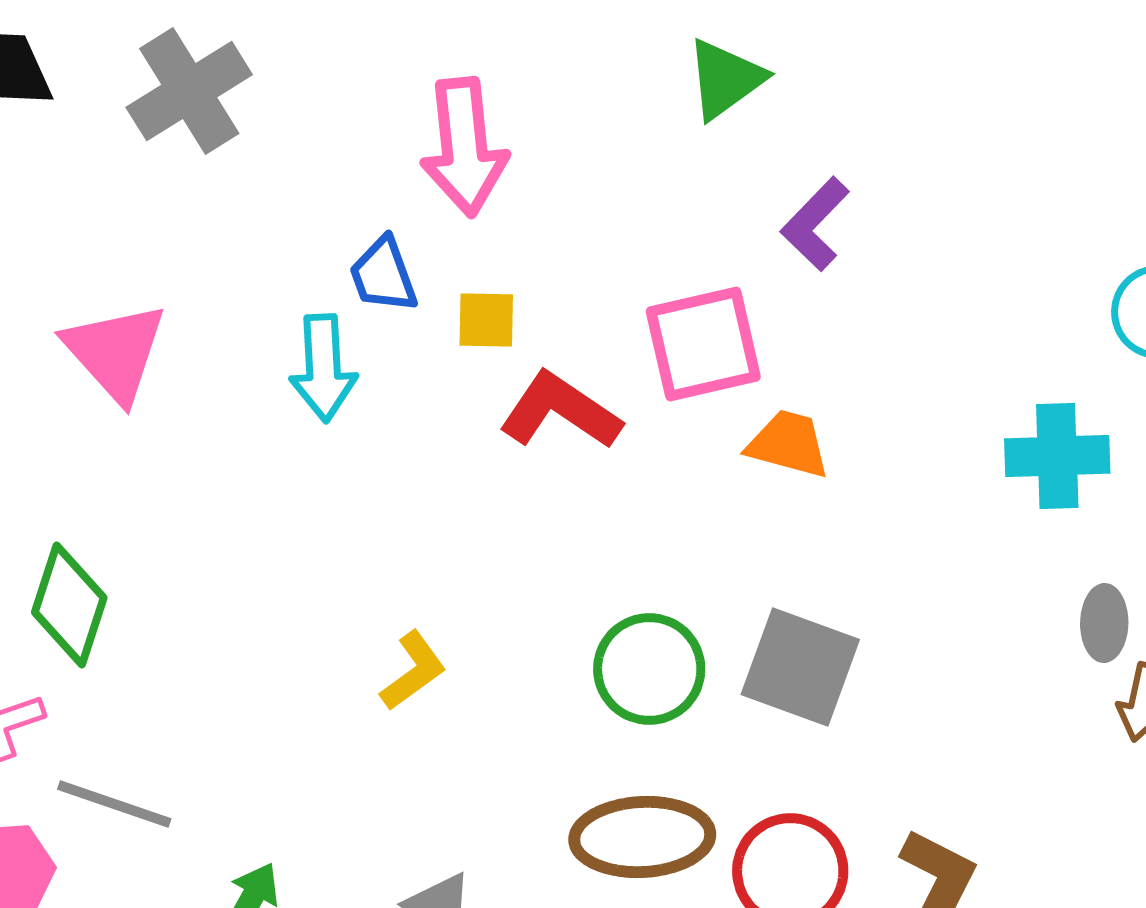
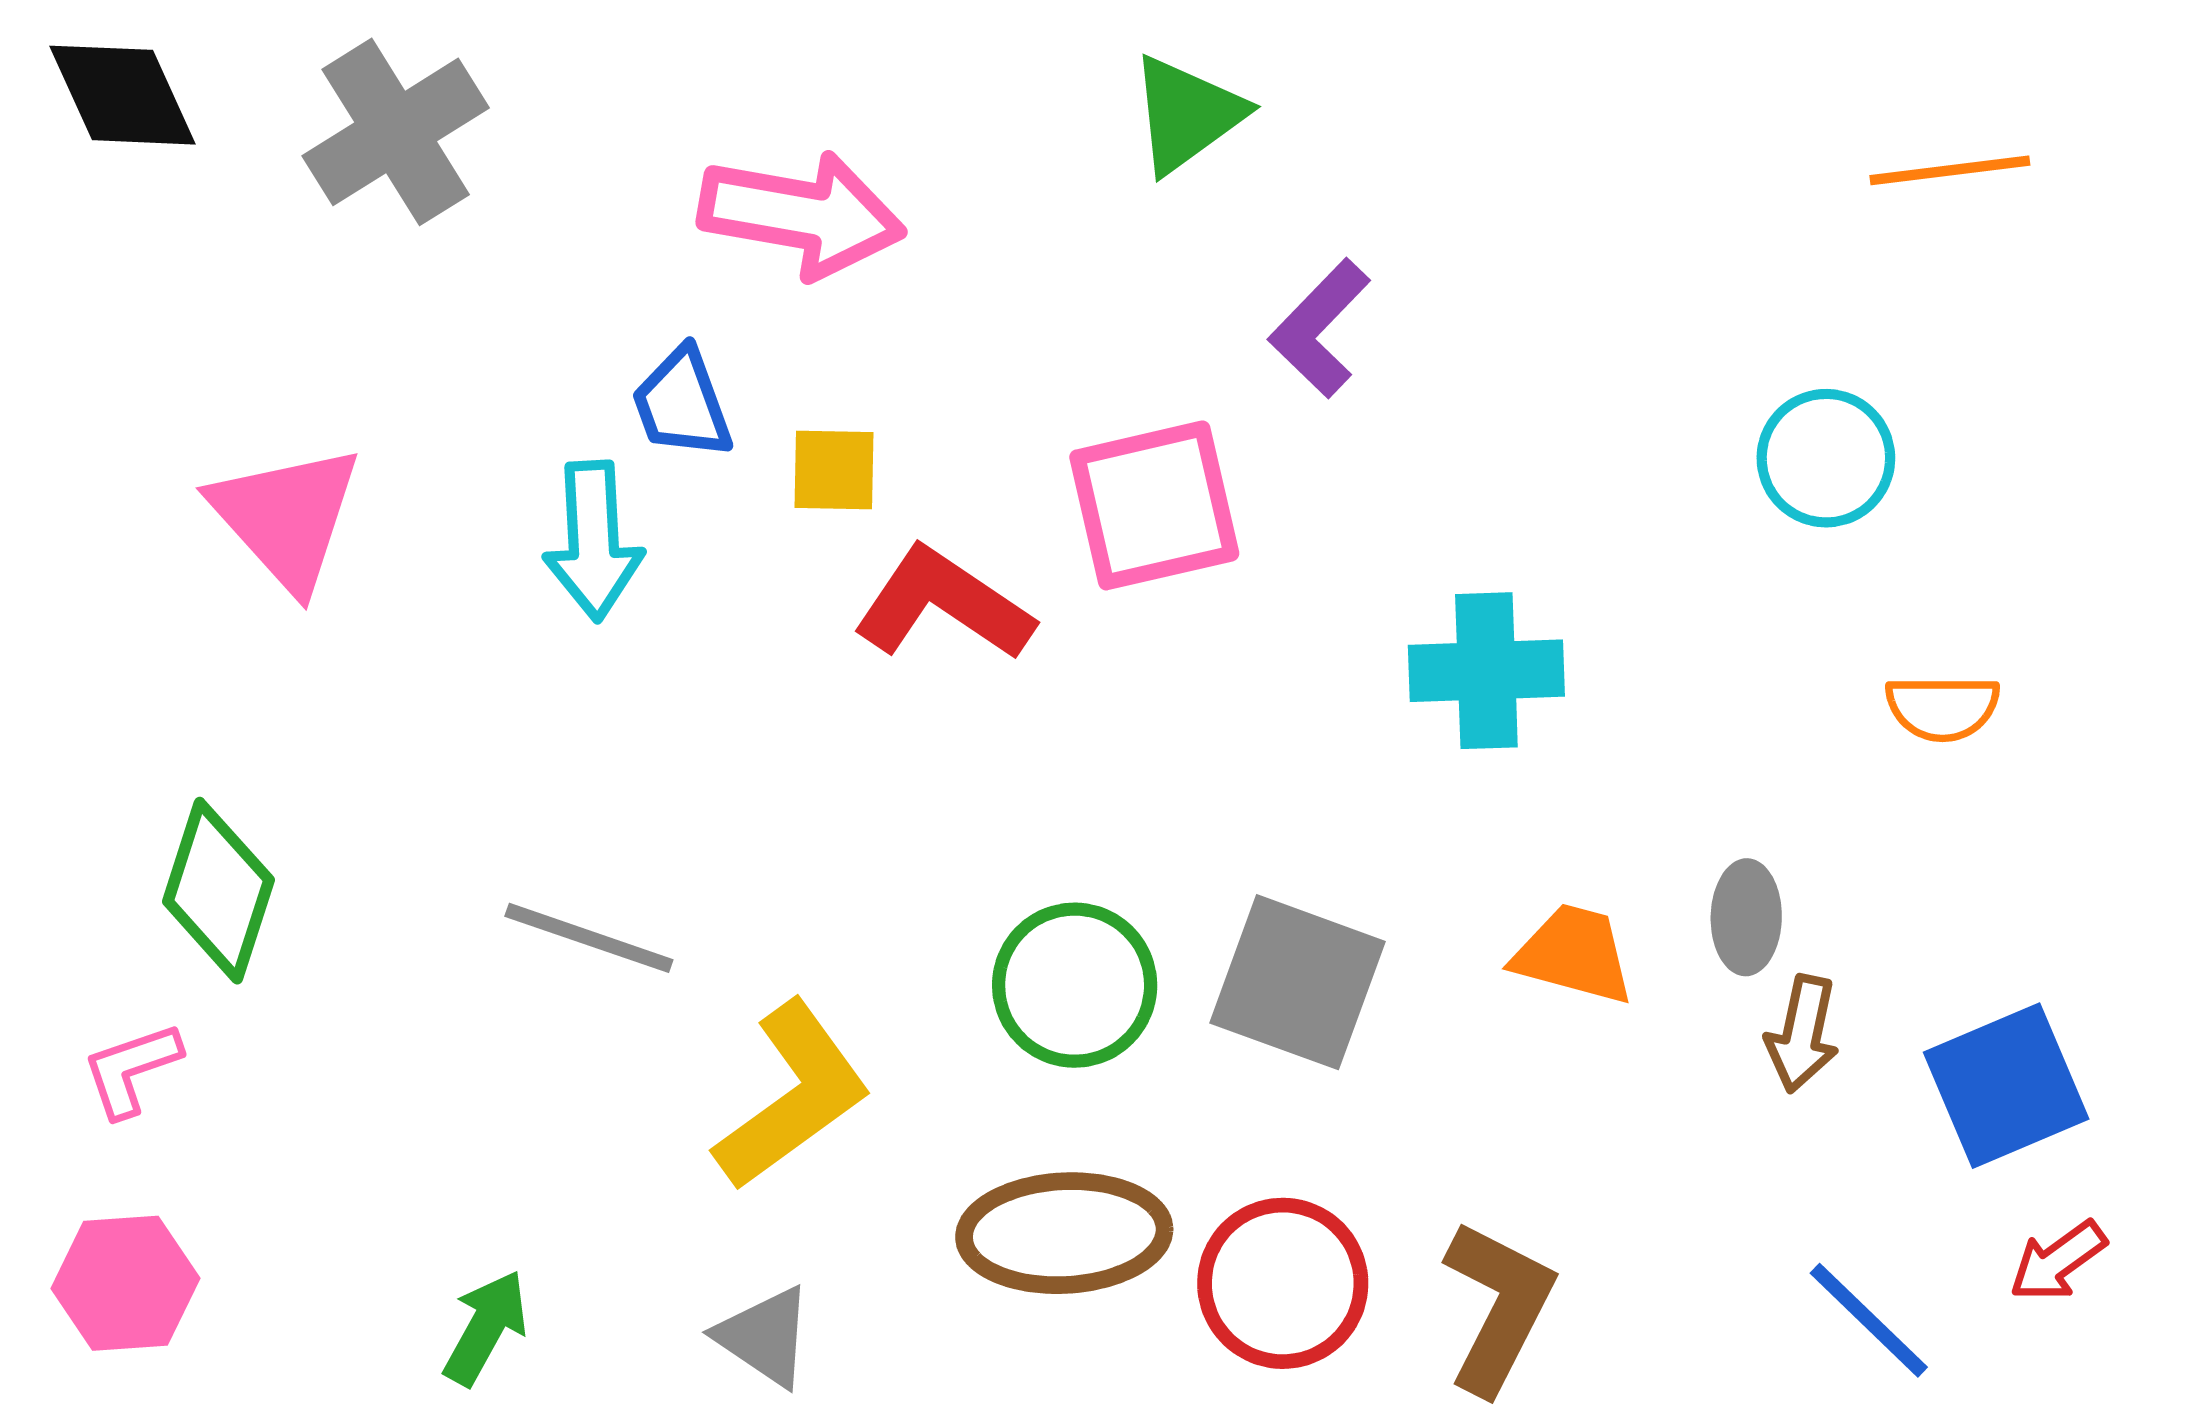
pink arrow: (464, 147) -> (802, 215), turned -74
orange trapezoid: (788, 444) -> (1574, 954), moved
cyan cross: (1057, 456) -> (1486, 671), moved
yellow L-shape: (413, 671) -> (793, 1096), moved, size x1.6
gray line: (114, 804) -> (589, 938), moved

